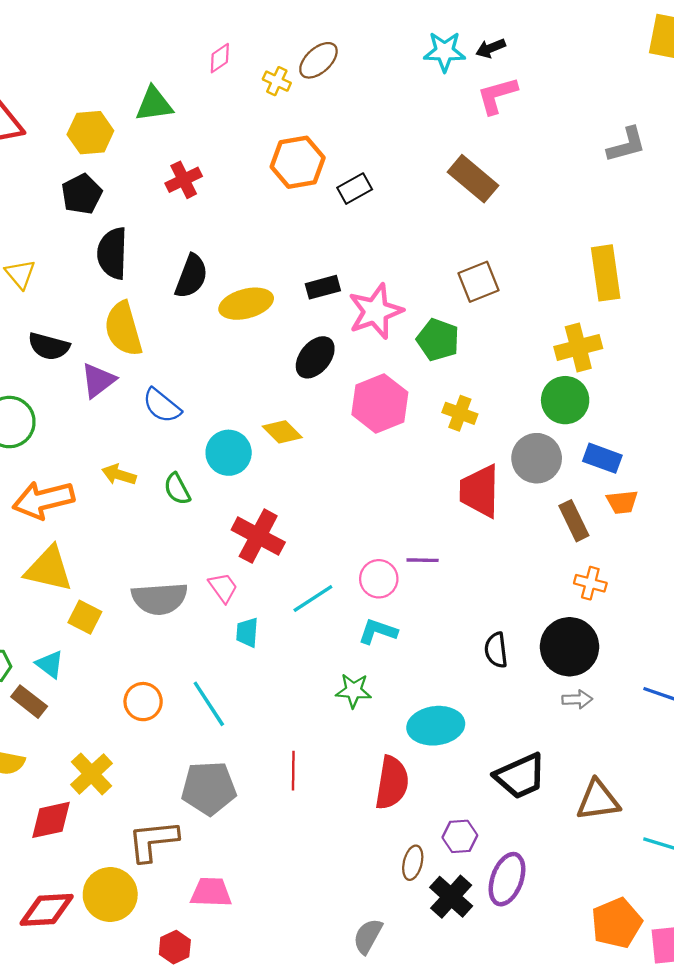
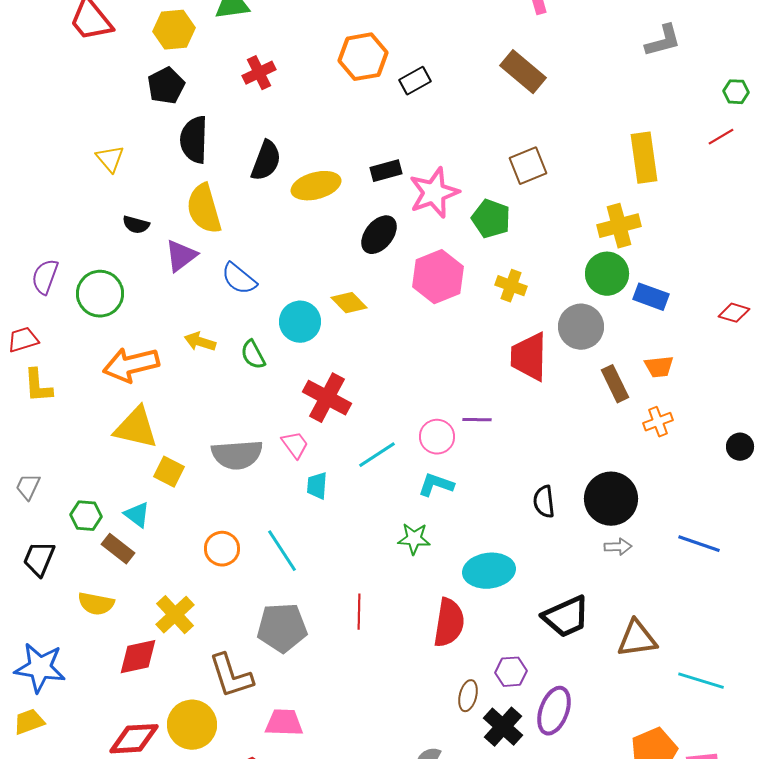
black semicircle: (49, 346) -> (136, 225), size x0.7
blue rectangle: (602, 458) -> (651, 297), moved
orange cross: (590, 583) -> (658, 422), moved, turned -36
brown L-shape: (153, 841) -> (231, 676), turned -102

